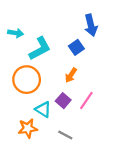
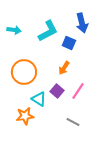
blue square: (76, 47) -> (69, 43), turned -32
cyan L-shape: (40, 49) -> (48, 31), moved
gray line: (65, 135) -> (73, 122), moved

